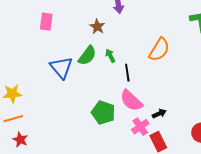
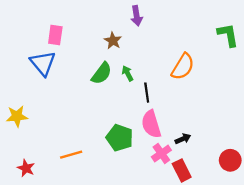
blue triangle: (61, 68) -> (43, 63), moved
pink semicircle: (131, 101) -> (151, 124), turned 30
orange line: (13, 119) -> (71, 155), moved

